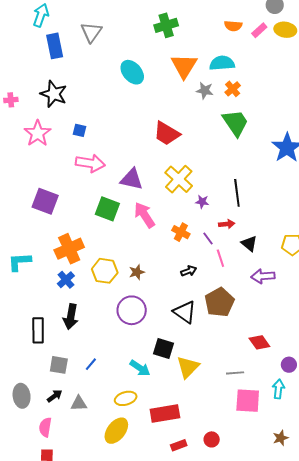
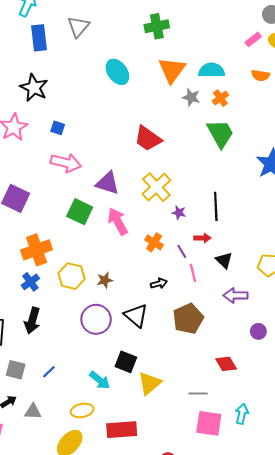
orange semicircle: (233, 26) -> (260, 75), moved
black triangle: (185, 312) -> (136, 315), moved
purple circle: (289, 365) -> (258, 331), moved

